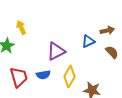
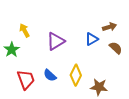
purple triangle: (56, 51) -> (56, 41), moved
blue semicircle: (43, 75) -> (50, 75), turned 56

